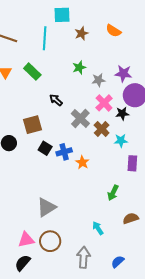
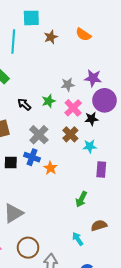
green star: (79, 67) -> (49, 101), moved
gray cross: (80, 118) -> (39, 135), moved
black square: (45, 148) -> (11, 162), moved, turned -32
blue cross: (64, 152) -> (32, 157), turned 35
cyan arrow: (98, 228) -> (78, 239), moved
brown circle: (50, 241) -> (28, 248), moved

